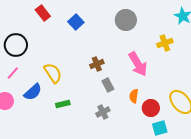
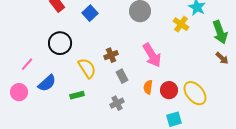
yellow cross: (165, 43) -> (181, 24), moved, turned -35
black circle: (16, 45) -> (60, 43), moved
yellow semicircle: (53, 73) -> (87, 68), moved
red circle: (151, 108) -> (169, 90), moved

